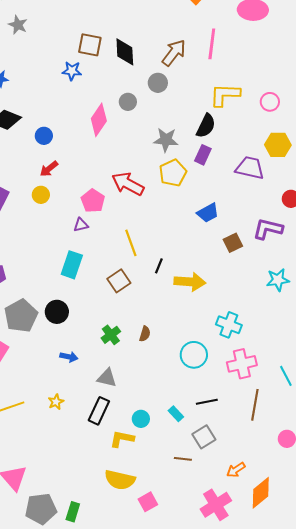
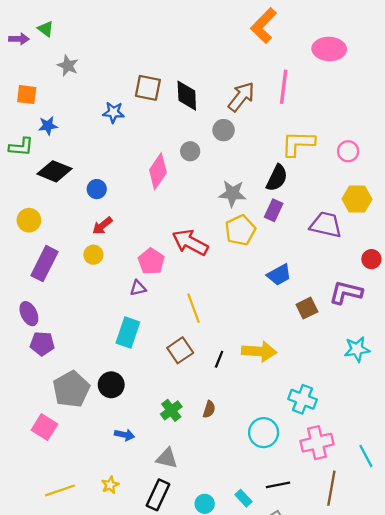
blue star: (72, 71) -> (113, 112), moved
black line: (159, 266) -> (219, 359), moved

